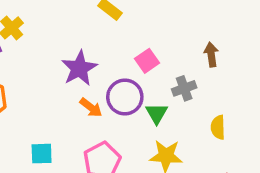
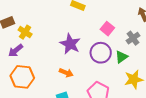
orange arrow: (91, 108) -> (66, 73), moved
green triangle: (157, 113) -> (121, 57), turned 40

